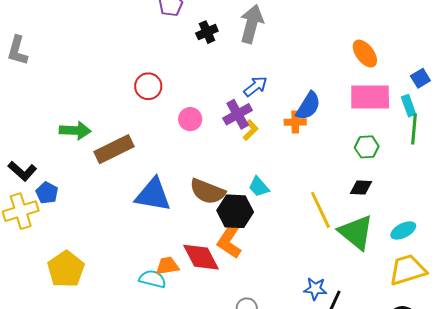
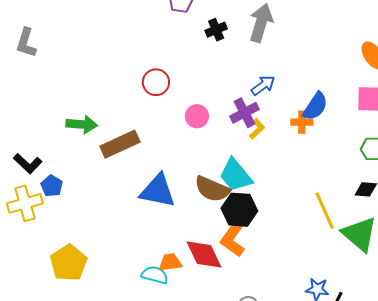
cyan trapezoid: (259, 187) -> (236, 175), moved, size x1.6

